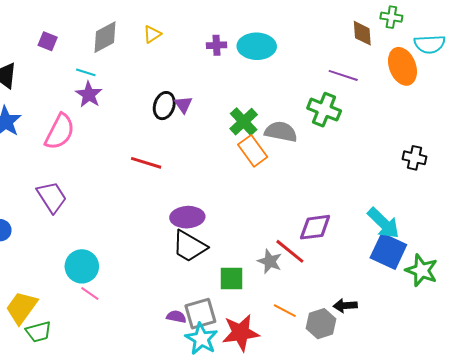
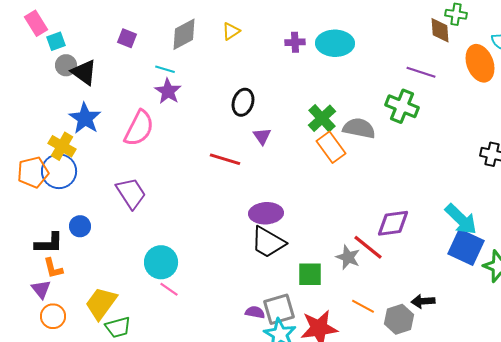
green cross: (391, 17) -> (456, 14), moved
purple triangle: (183, 105) -> (262, 136), moved

